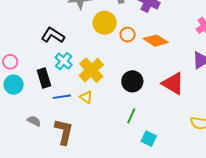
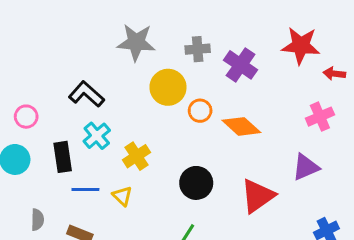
pink circle: (10, 62) -> (26, 117), moved
yellow cross: (91, 70) -> (137, 156), size x0.7
red triangle: (173, 84) -> (258, 196), turned 45
gray semicircle: (34, 121) -> (37, 220), turned 56

